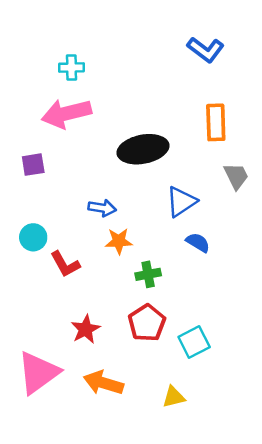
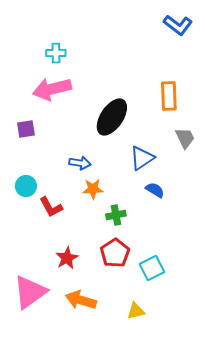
blue L-shape: (206, 50) -> (178, 25), moved
black ellipse: (143, 149) -> (112, 117), turned -45

